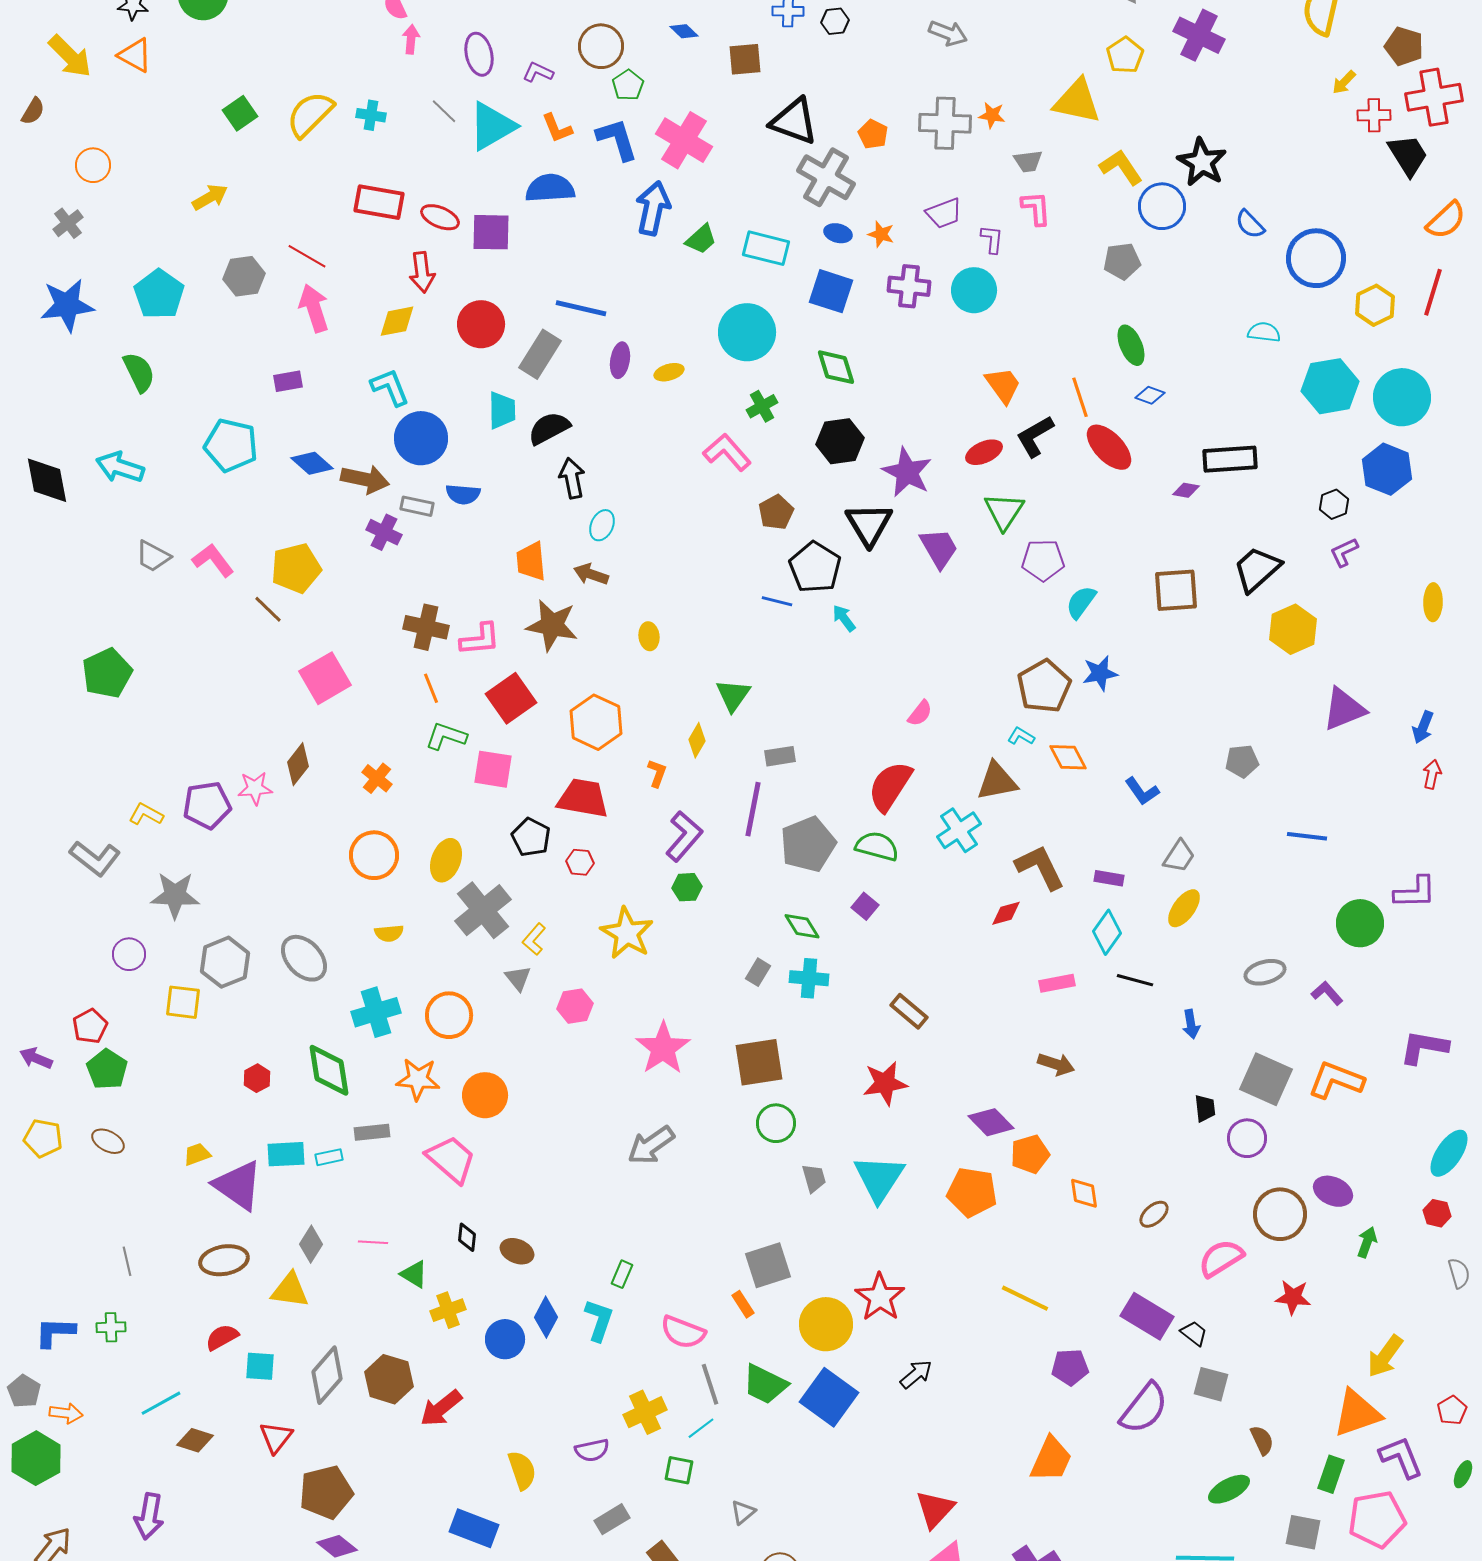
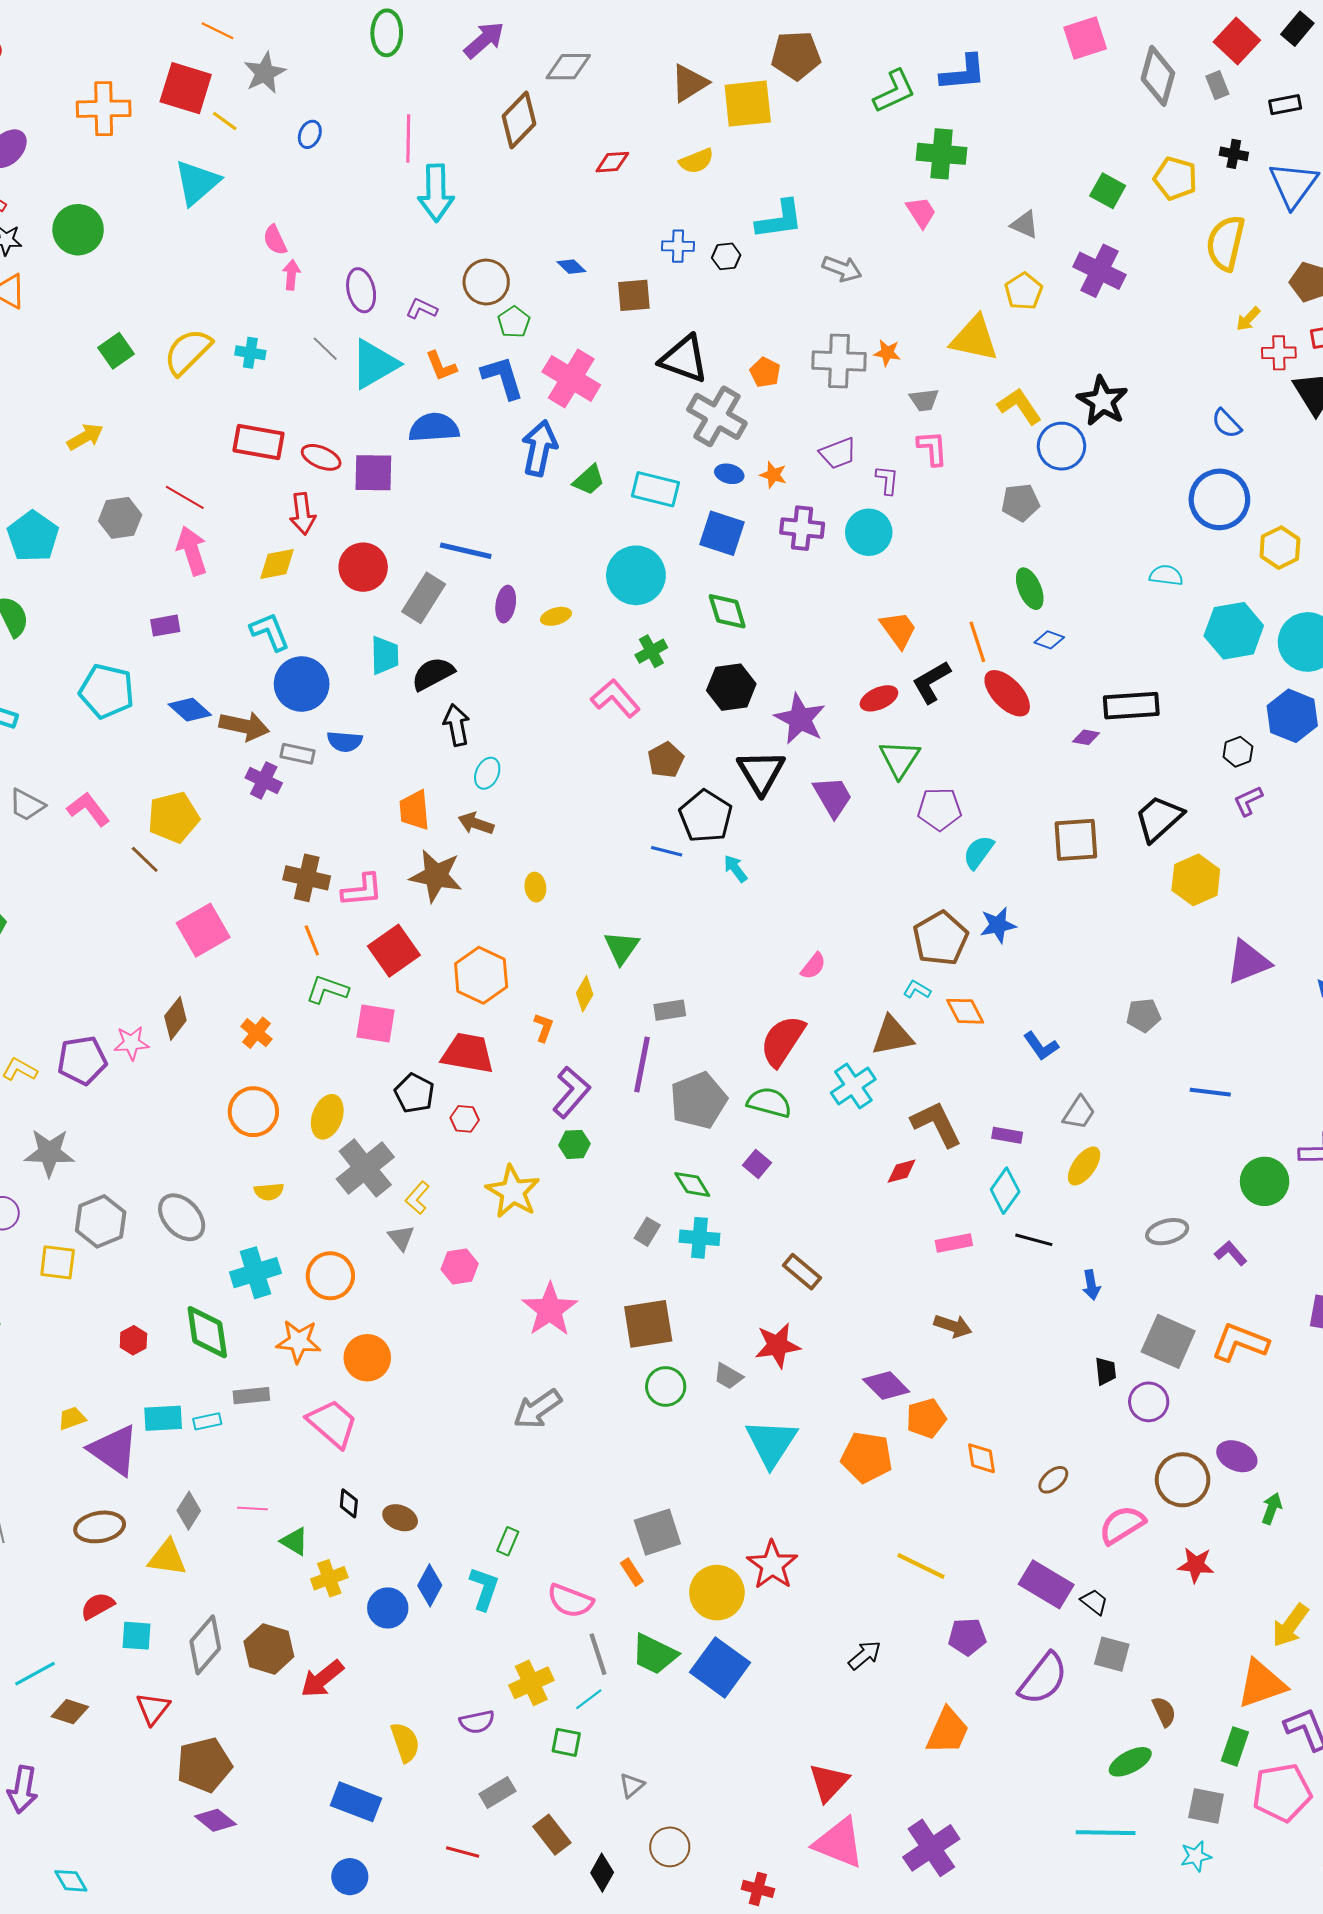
blue semicircle: (1250, 224) -> (1227, 424), moved
gray trapezoid: (814, 1178) -> (728, 1376), moved, turned 136
black arrow: (916, 1374) -> (865, 1655), moved

